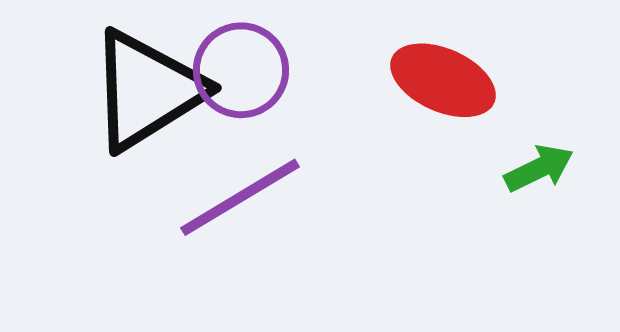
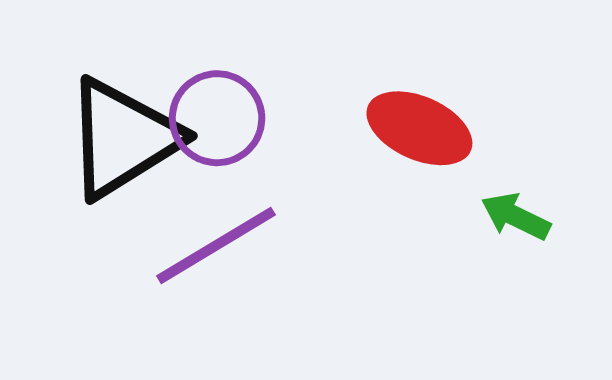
green arrow: (539, 168) -> (516, 216), turned -128

